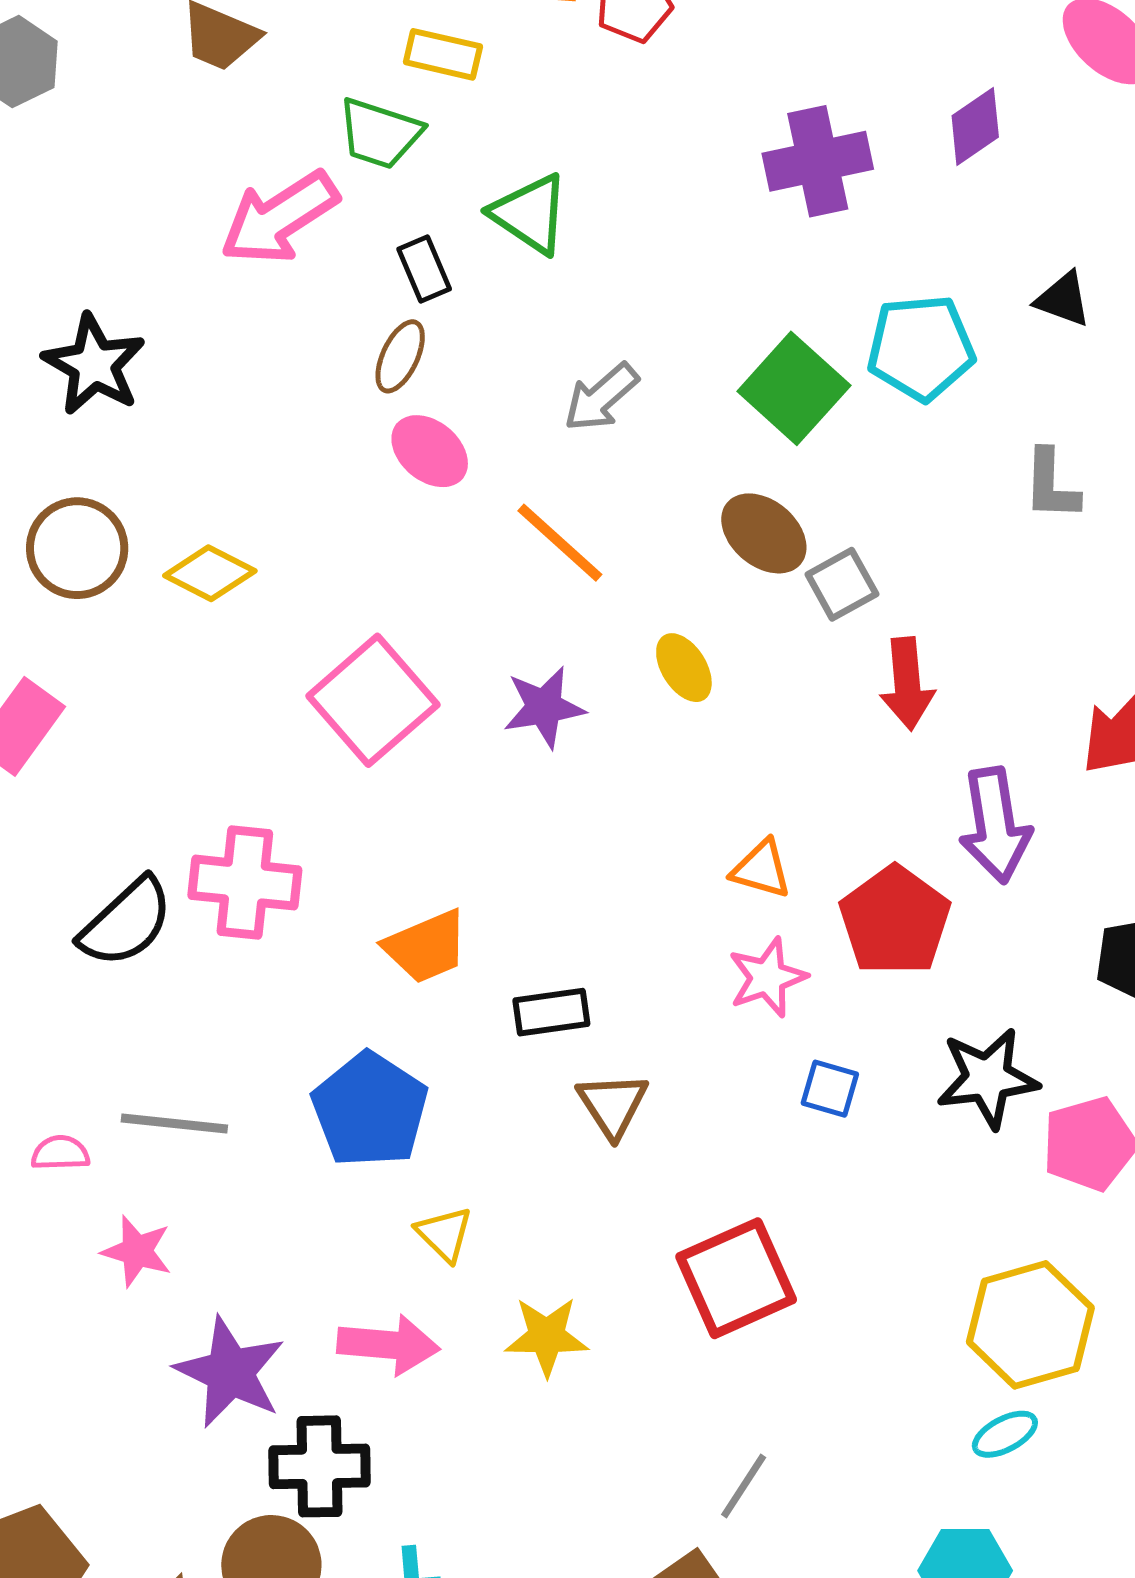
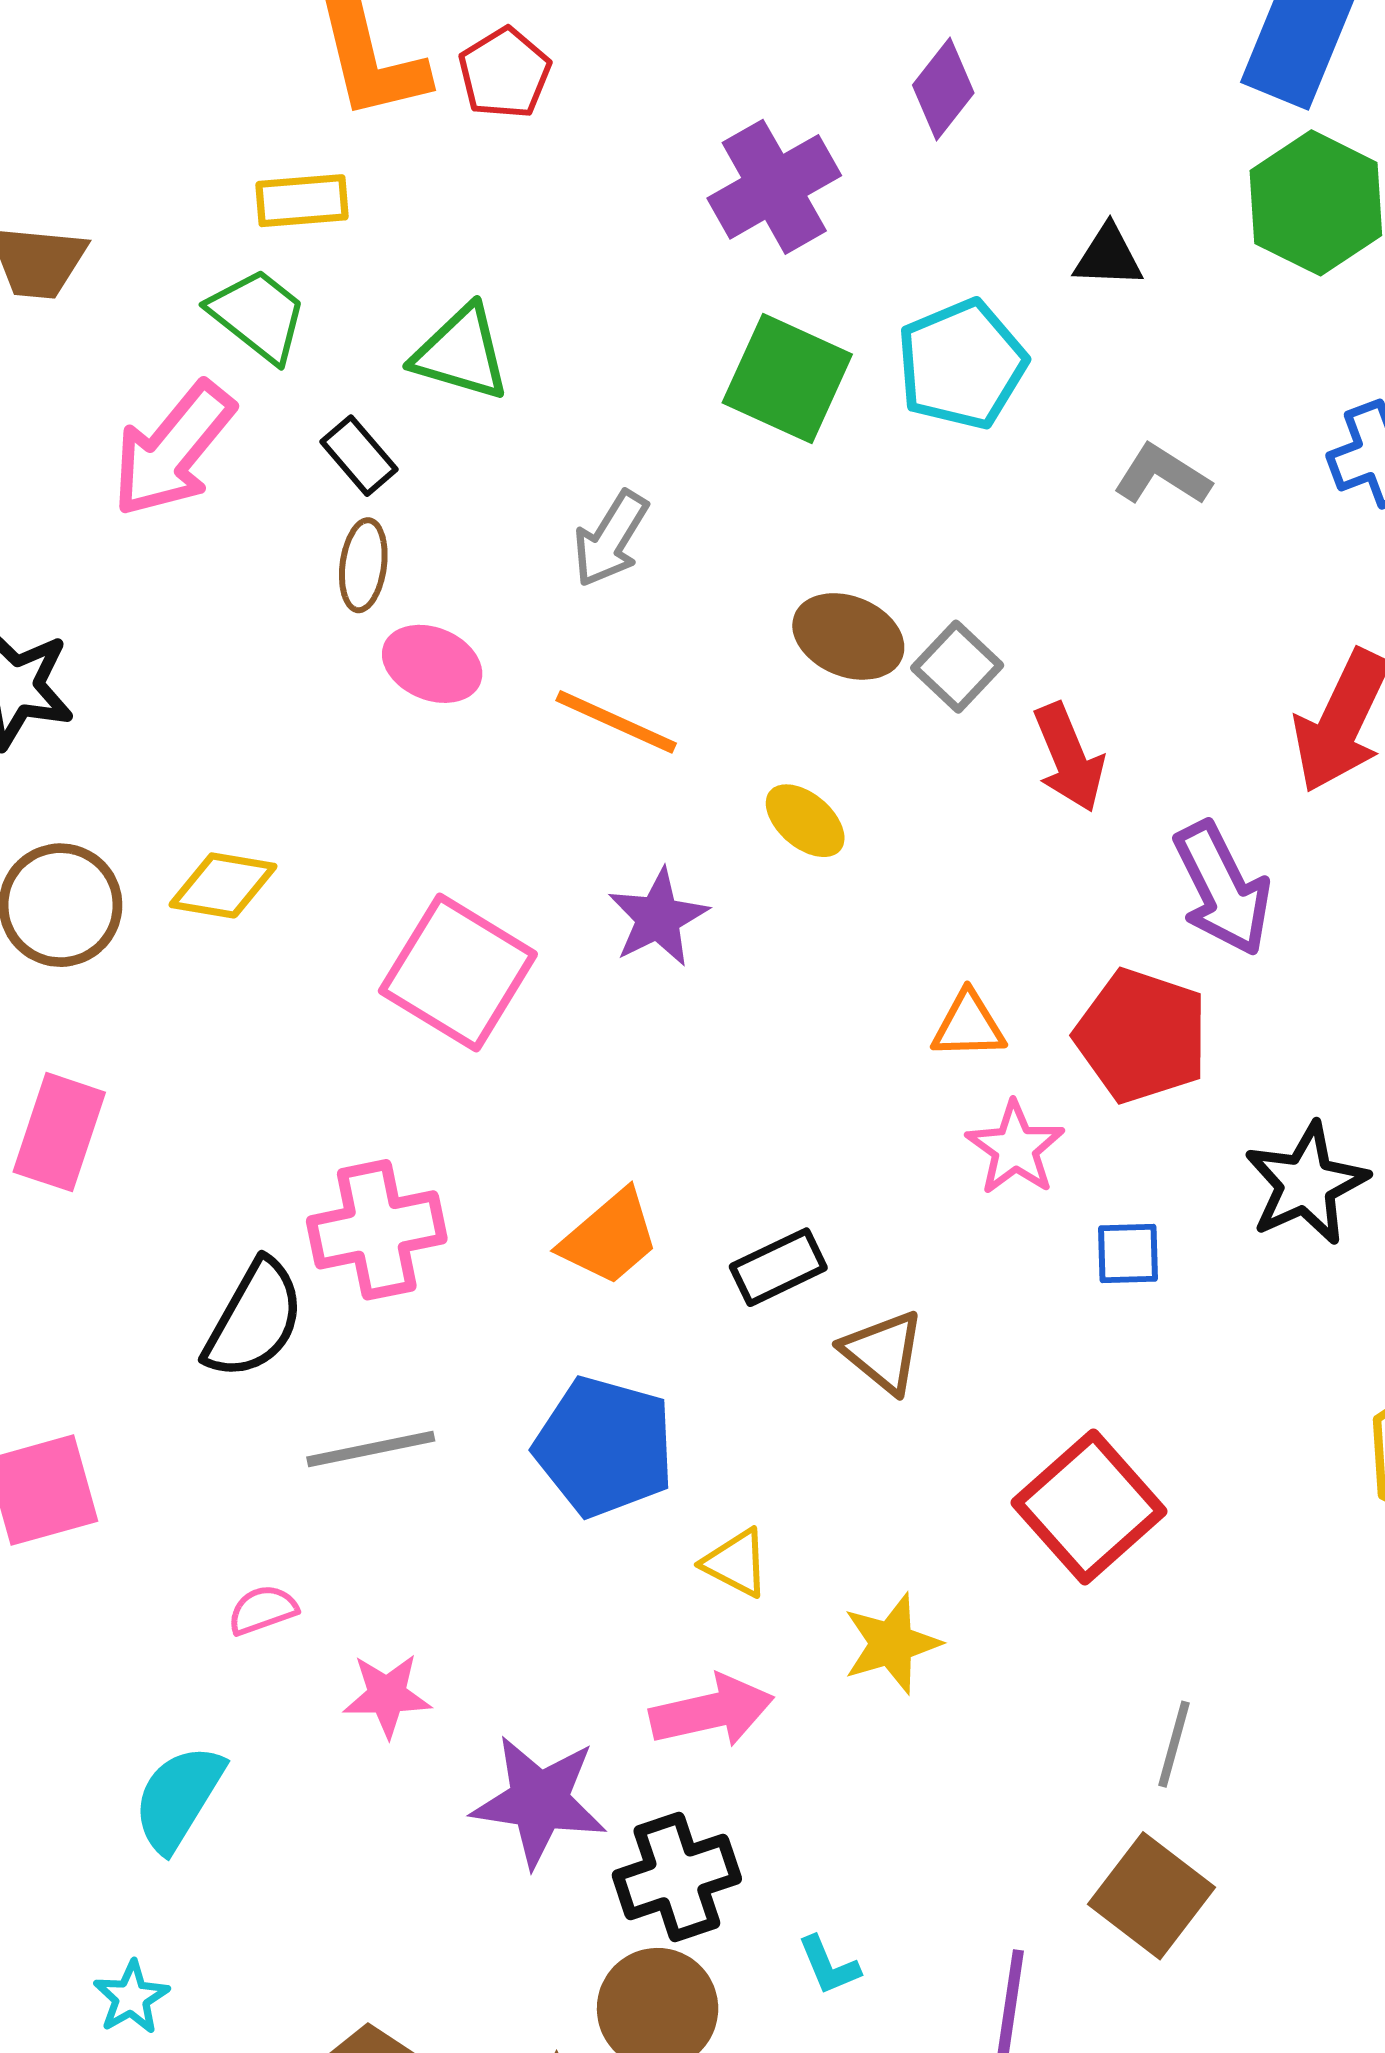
green trapezoid: (380, 133) -> (258, 315), turned -142
green square: (794, 388) -> (787, 379), moved
gray L-shape: (1051, 485) -> (1162, 475), turned 138
gray line: (174, 1123) -> (371, 1449), moved

